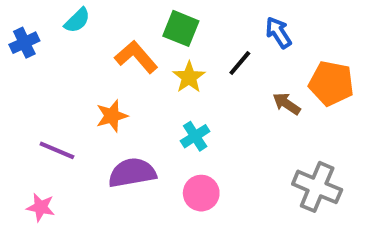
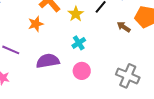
orange star: (112, 116) -> (36, 24), moved
gray cross: (317, 187) -> (128, 76), moved

